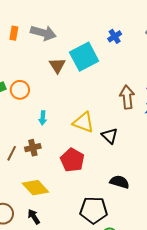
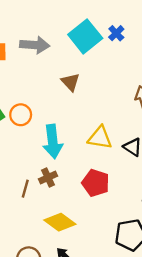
cyan square: (84, 57) -> (85, 36), moved
brown triangle: (57, 65) -> (70, 82), moved
cyan arrow: (43, 118) -> (53, 141), size x2.0

